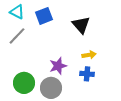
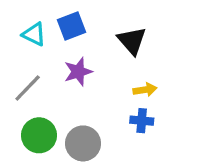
cyan triangle: (17, 12) -> (34, 34), moved
gray line: (17, 36) -> (28, 88), moved
purple star: (58, 66) -> (78, 72), moved

